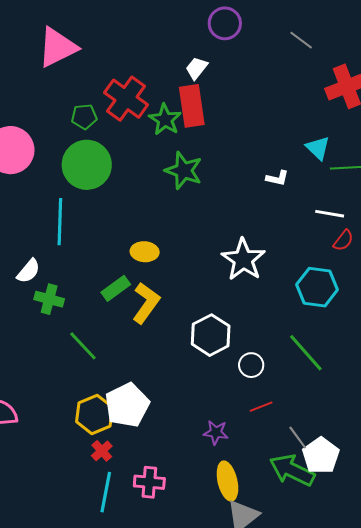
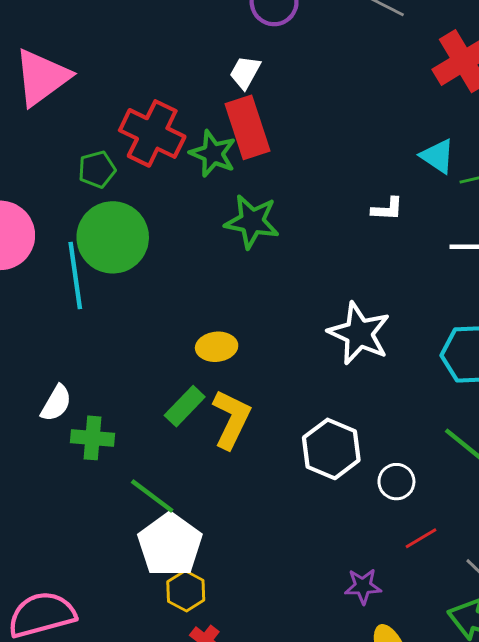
cyan line: (60, 222) -> (75, 276), moved
white pentagon: (127, 405) -> (170, 545), moved
yellow hexagon: (95, 414) -> (186, 591), size x0.7

